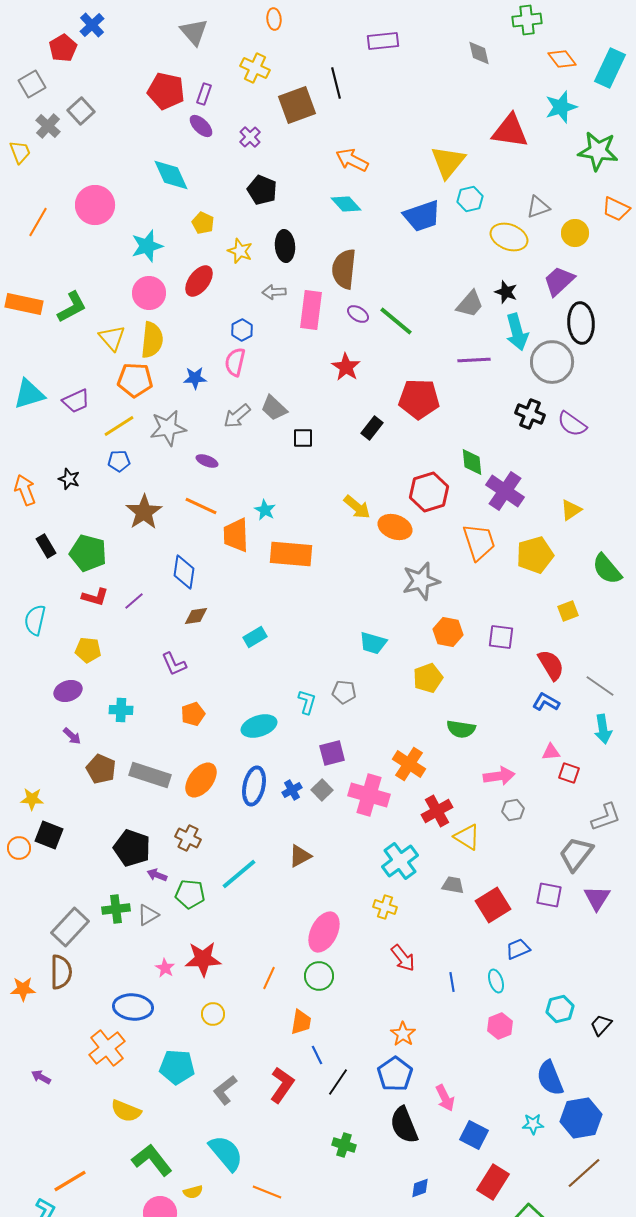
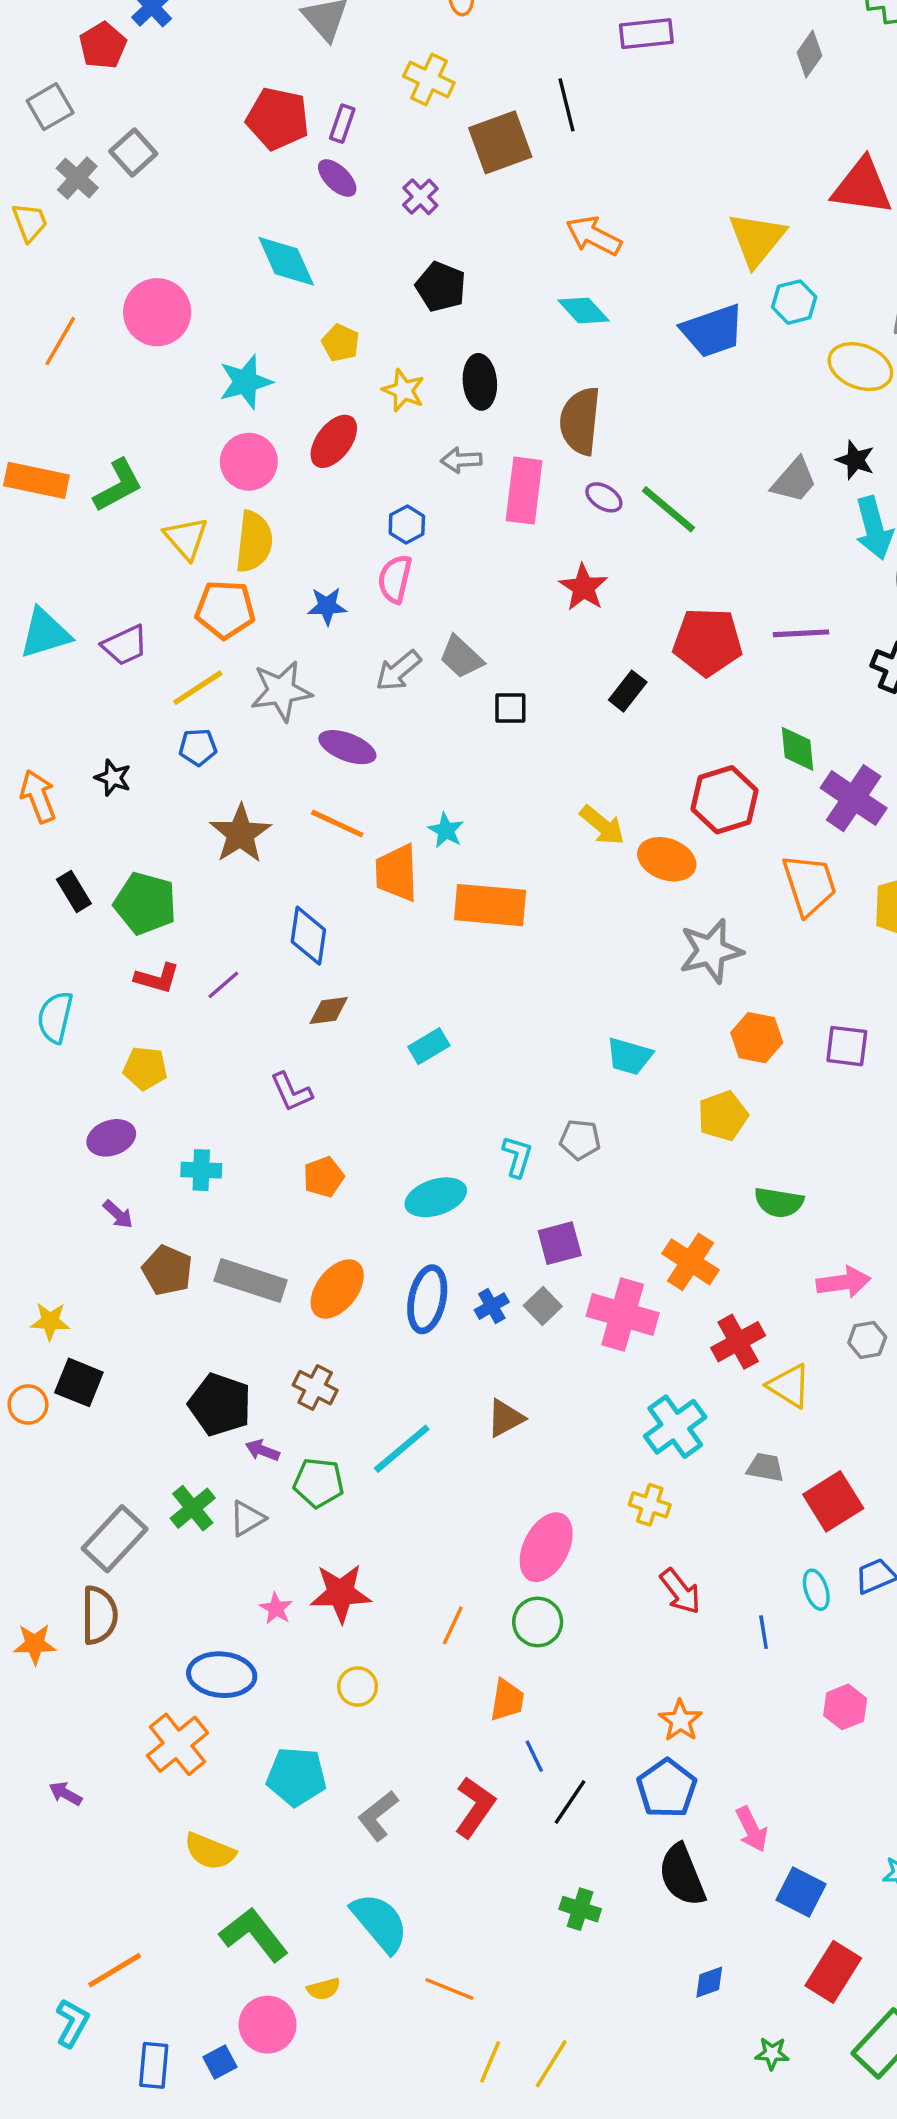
gray diamond: (479, 53) -> (809, 54), turned 48
purple line: (474, 360) -> (801, 633), moved
purple ellipse: (207, 461) -> (347, 747), size x1.5
green cross: (116, 909) -> (193, 1508), turned -32
cyan ellipse: (496, 981) -> (816, 1590), moved

